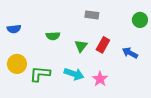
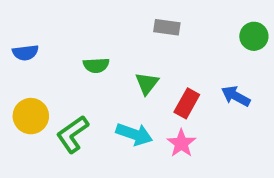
red rectangle: (103, 45) -> (187, 103), moved
green L-shape: (40, 74) -> (73, 134), turned -40

